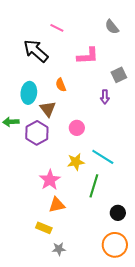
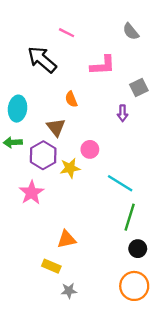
cyan ellipse: (29, 93) -> (18, 109), moved
yellow star: (76, 162) -> (70, 168), moved
pink star: (50, 180) -> (32, 193), moved
green line: (94, 186) -> (130, 217), moved

